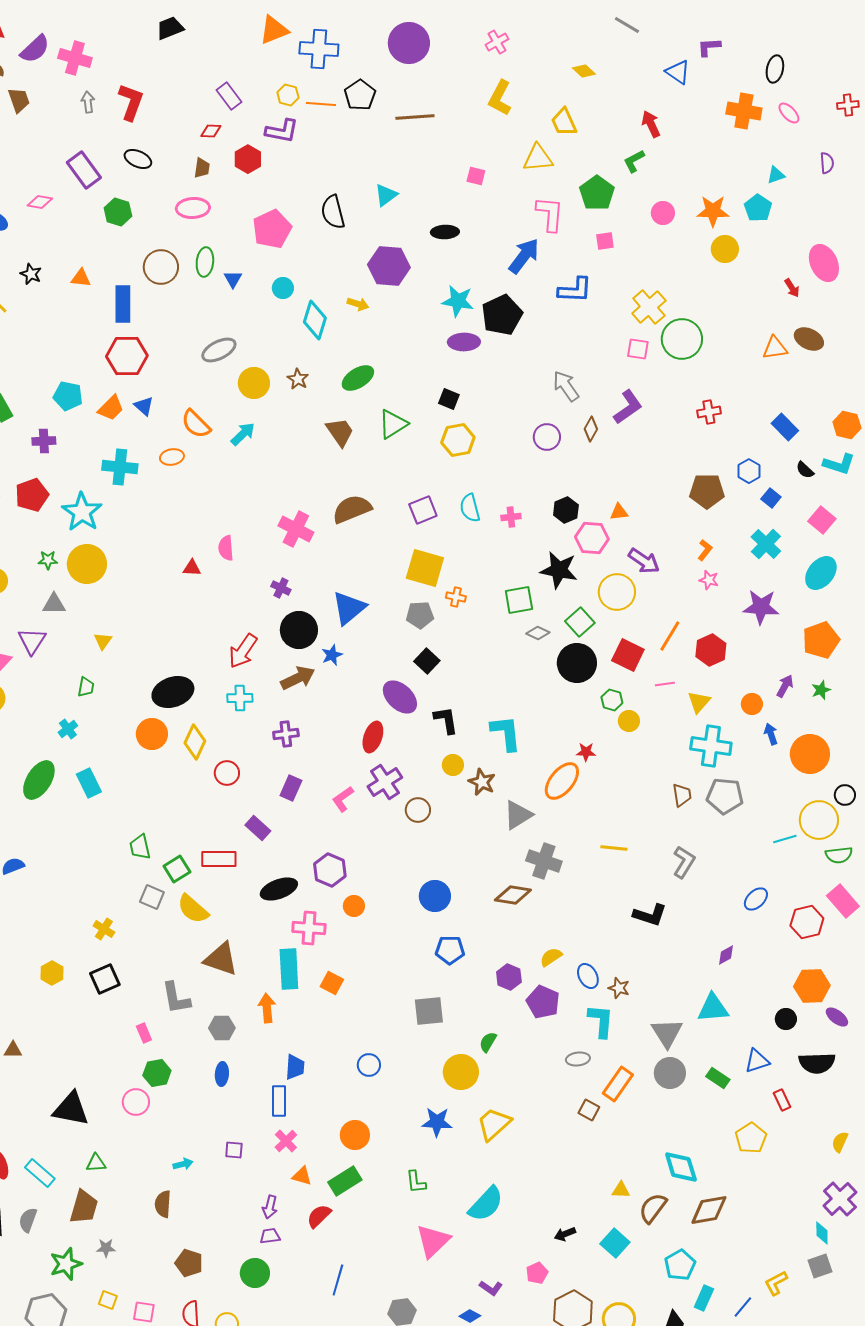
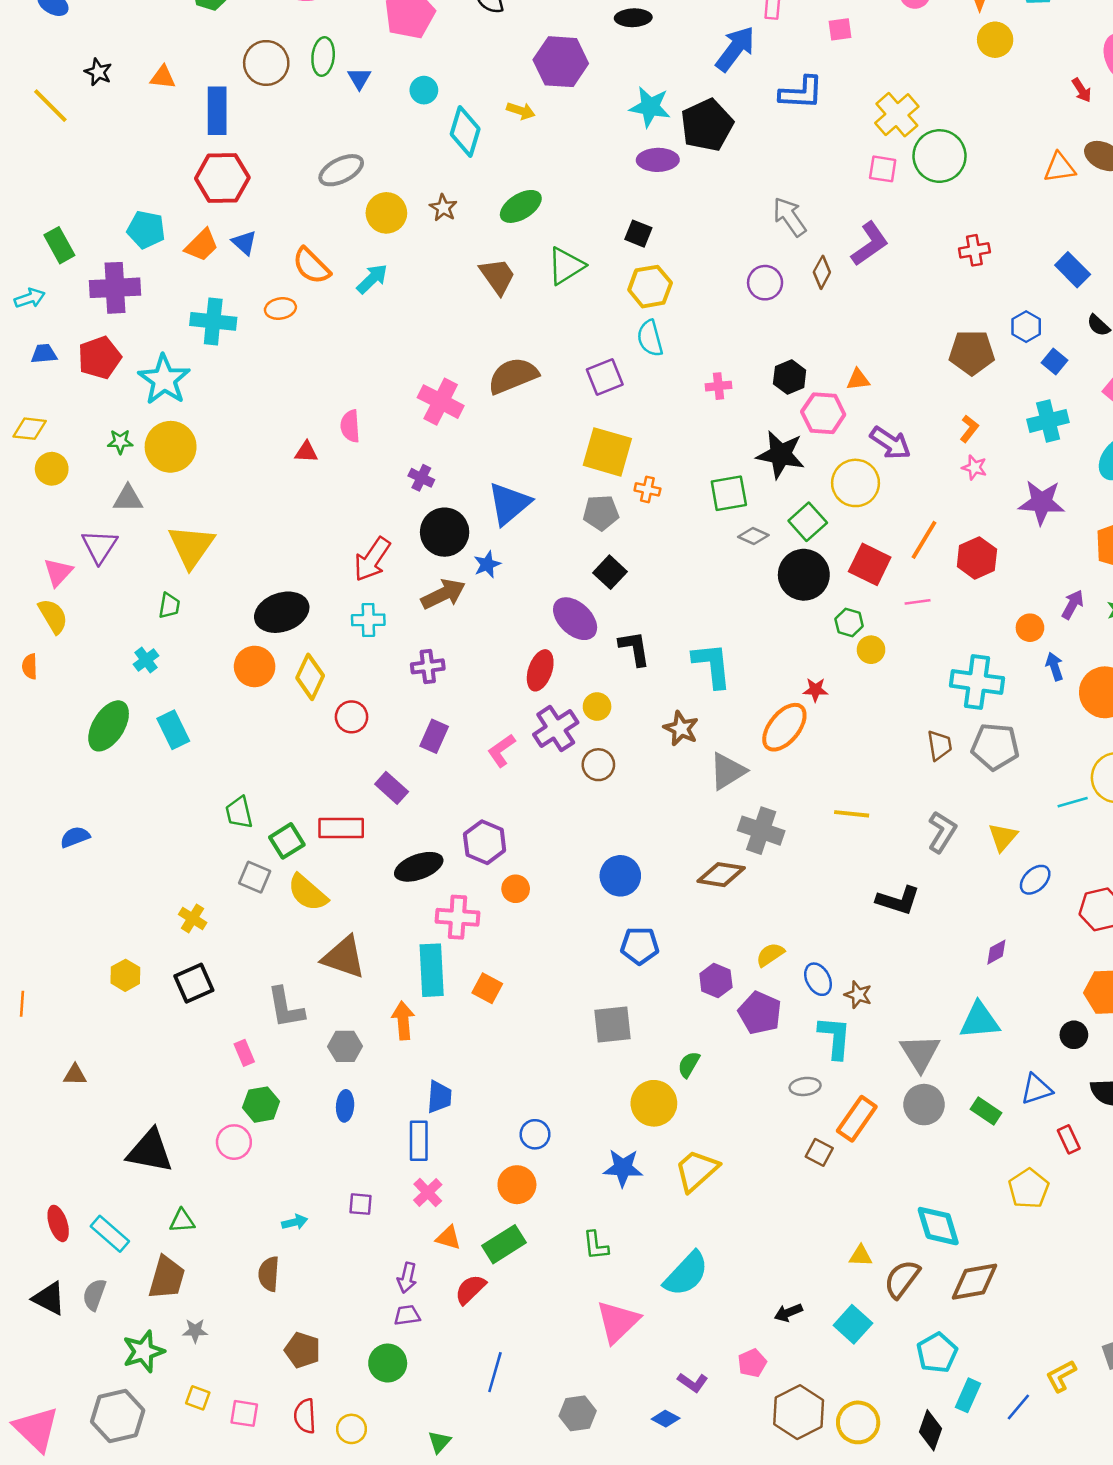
purple cross: (44, 441) -> (115, 288), size x1.6
cyan semicircle: (470, 508) -> (650, 338), moved
cyan cross: (766, 544) -> (1048, 421), turned 32
yellow triangle: (103, 641) -> (191, 546), size x2.0
yellow triangle: (699, 702) -> (1003, 837), moved
yellow circle: (453, 765) -> (597, 707), moved
blue circle: (369, 1065) -> (535, 1134), moved

